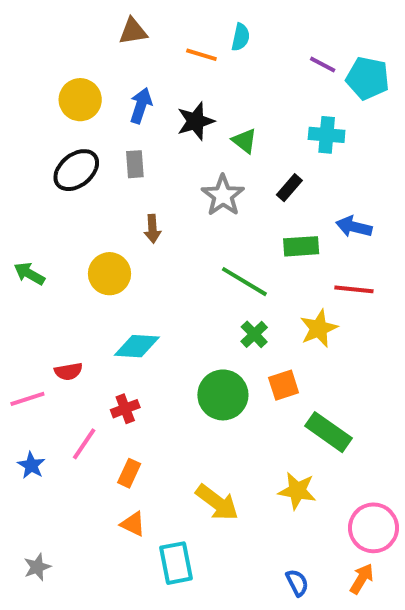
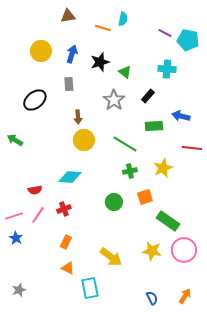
black ellipse: (76, 170) -> (35, 100), moved
yellow circle: (110, 274) -> (84, 140), moved
red line: (354, 289) -> (192, 148), moved
green cross: (254, 334) -> (130, 171), turned 32
green circle: (223, 395) -> (114, 202), size x0.7
pink line: (27, 399) -> (14, 216), moved
pink line: (84, 444) -> (38, 215), moved
pink circle: (373, 528) -> (184, 250), moved

